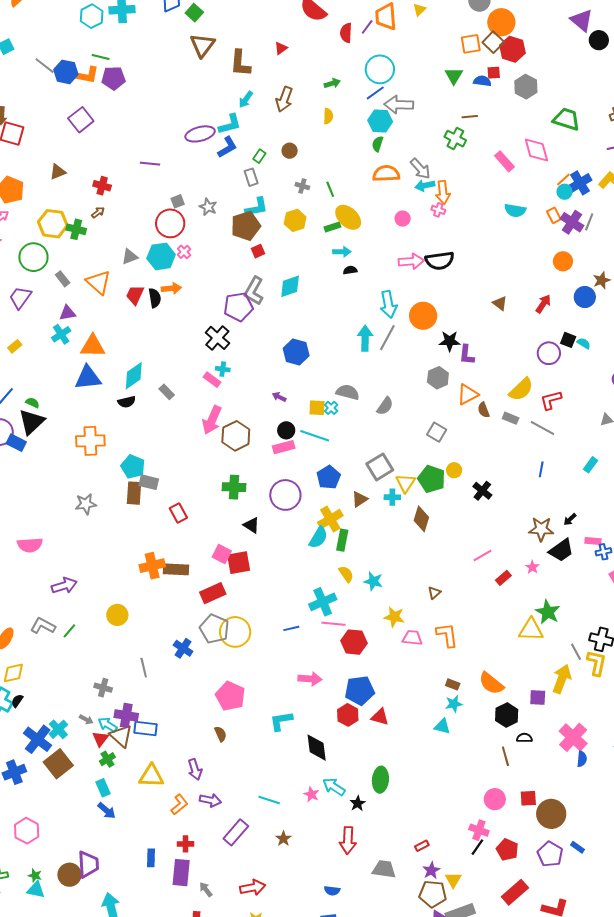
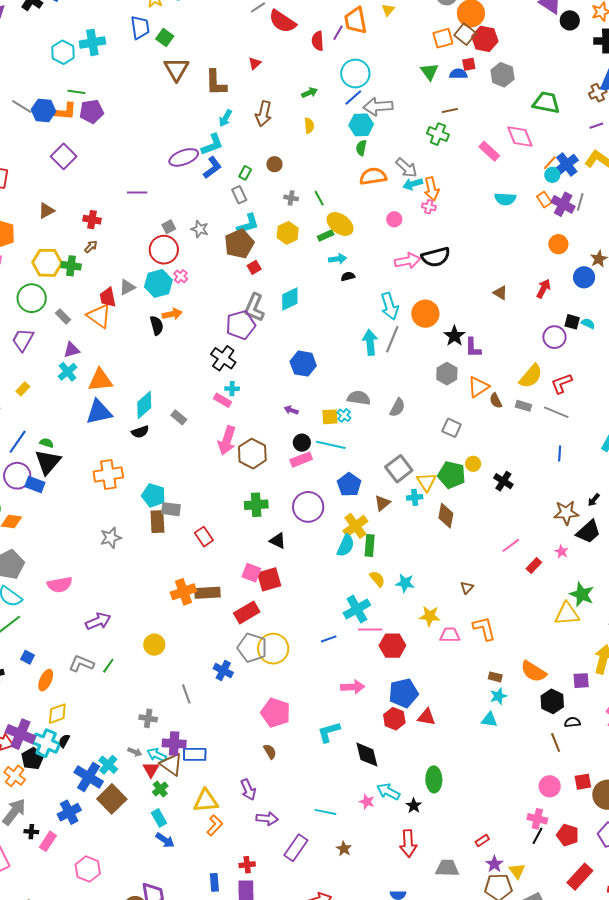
red trapezoid: (135, 295) -> (108, 297), moved, turned -30
black star: (450, 341) -> (454, 336), turned -30
orange L-shape: (179, 805) -> (215, 825), moved

